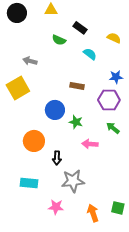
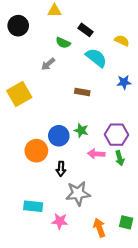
black circle: (17, 13) -> (18, 26), moved
cyan semicircle: (90, 54) -> (96, 58), size x1.5
gray arrow: (30, 61) -> (48, 64), moved, turned -56
purple hexagon: (109, 100) -> (116, 135), moved
blue circle: (55, 110) -> (59, 136), moved
green arrow: (113, 128) -> (120, 158), moved, turned -144
cyan rectangle: (29, 183) -> (33, 206), moved

